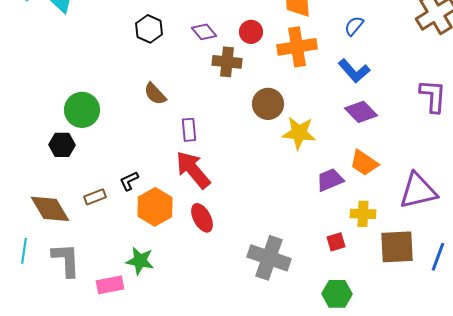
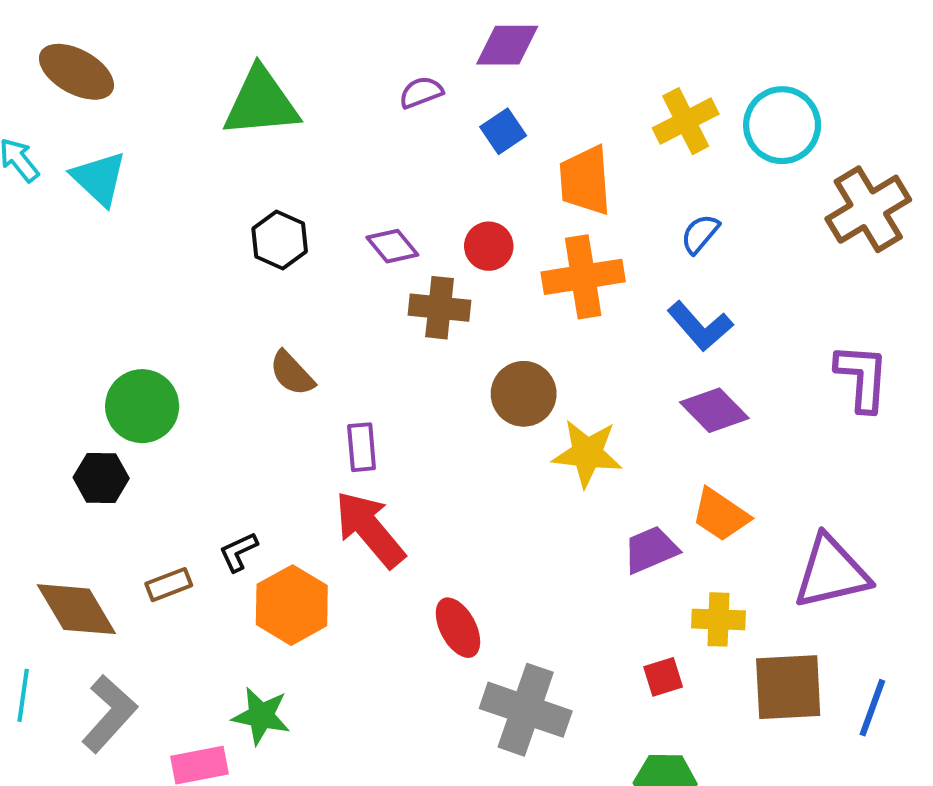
red ellipse: (202, 218) -> (458, 628), moved
gray L-shape: (66, 260) -> (109, 714), turned 45

